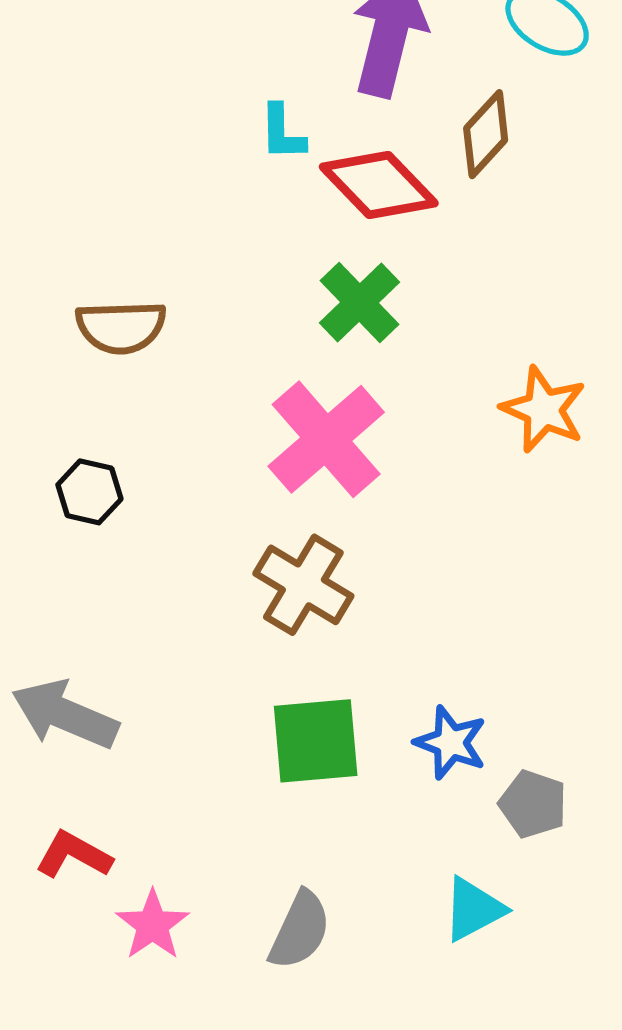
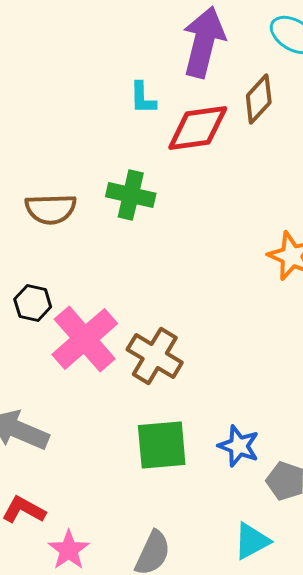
red diamond: (379, 185) -> (198, 128), turned -54
green cross: (359, 302) -> (131, 195), moved, turned -33
pink cross: (326, 439) -> (85, 339), moved

